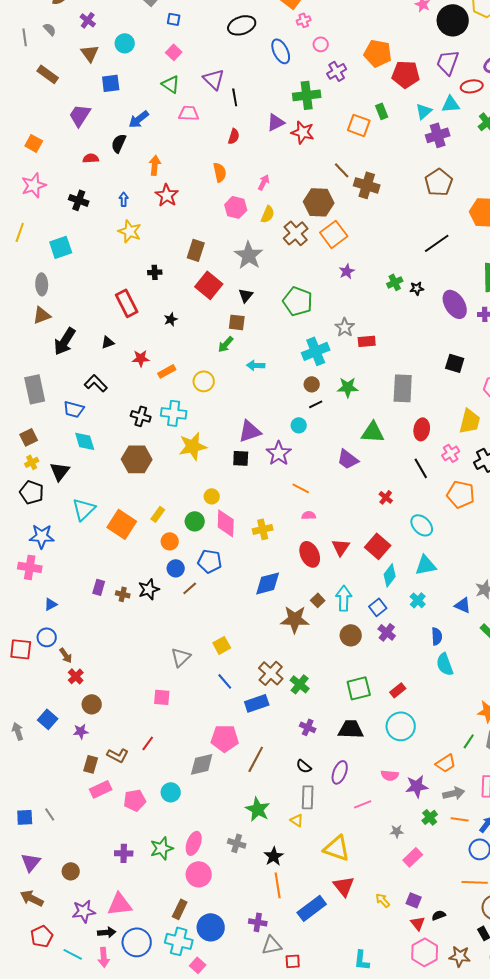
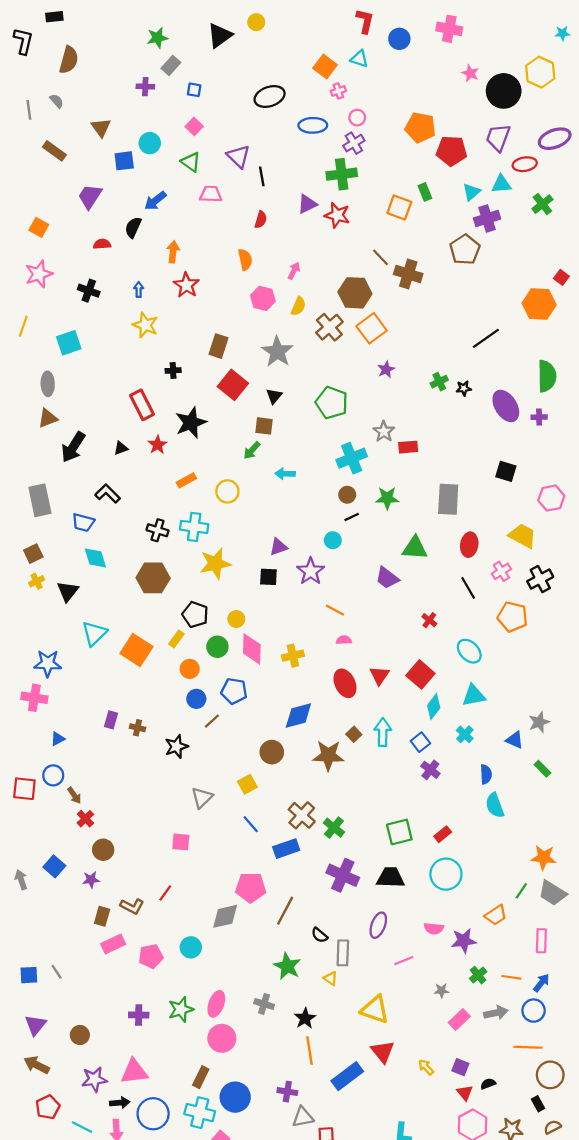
purple cross: (88, 20) -> (145, 87), moved, turned -35
cyan circle: (125, 43) -> (150, 143), moved
blue ellipse: (281, 51) -> (313, 125), turned -65
purple cross: (337, 71) -> (354, 143), moved
brown pentagon: (439, 182) -> (465, 250), moved
black star: (171, 319) -> (191, 423), size x2.0
red star: (141, 358) -> (158, 445), moved, turned -30
yellow trapezoid: (470, 421) -> (522, 536), turned -76
purple triangle: (250, 431) -> (278, 547), size x0.7
black pentagon: (32, 492) -> (195, 615), moved
black star: (149, 589) -> (176, 747), moved
brown circle: (351, 635) -> (272, 752), moved
purple cross: (308, 727) -> (343, 875), size x1.8
black semicircle: (304, 766) -> (319, 935), moved
gray arrow: (454, 793) -> (496, 1013), moved

